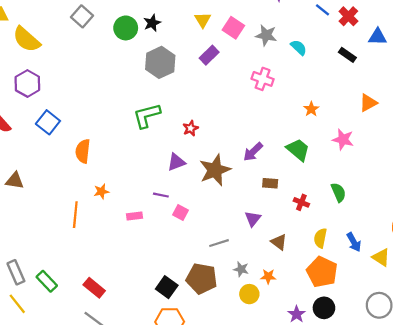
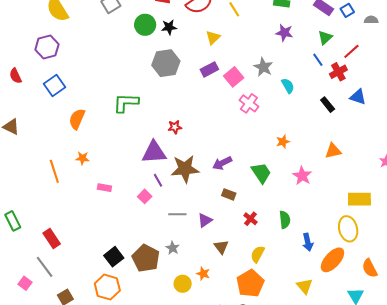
pink square: (233, 28) -> (234, 77), moved
green L-shape: (147, 116) -> (126, 103), moved
purple triangle: (176, 162) -> (154, 152), size x1.5
purple line: (161, 195) -> (158, 180), moved, turned 32
orange line: (75, 215) -> (54, 171), turned -40
blue arrow: (354, 242) -> (308, 242), moved
gray line: (219, 243) -> (177, 214), moved
gray star: (241, 269) -> (173, 248), moved

